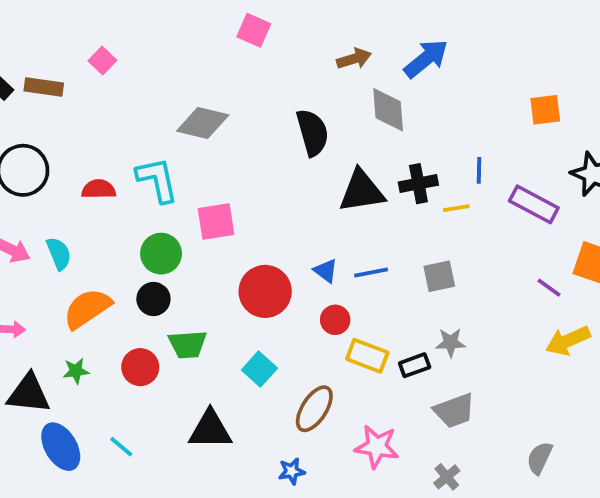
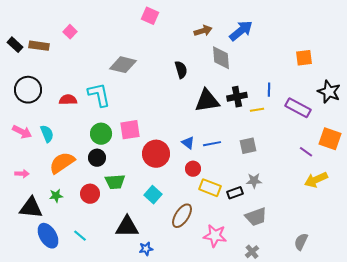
black semicircle: (312, 132) -> (181, 70), size x0.7
pink square: (216, 221) -> (130, 130), moved
blue star: (292, 471) -> (146, 249), moved

